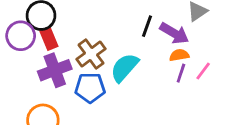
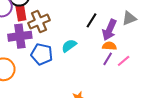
purple arrow: (174, 33) -> (109, 30), turned 70
brown cross: (91, 54) -> (39, 22), moved
cyan semicircle: (124, 68) -> (69, 46), size x0.7

